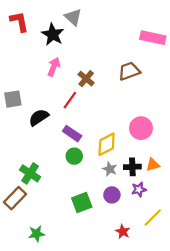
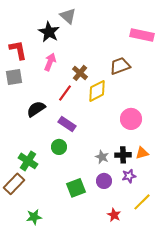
red L-shape: (19, 22) -> (18, 50), moved
gray square: (13, 99) -> (14, 77), moved
yellow diamond: (107, 144) -> (97, 91), moved
green circle: (74, 156) -> (59, 147), moved

